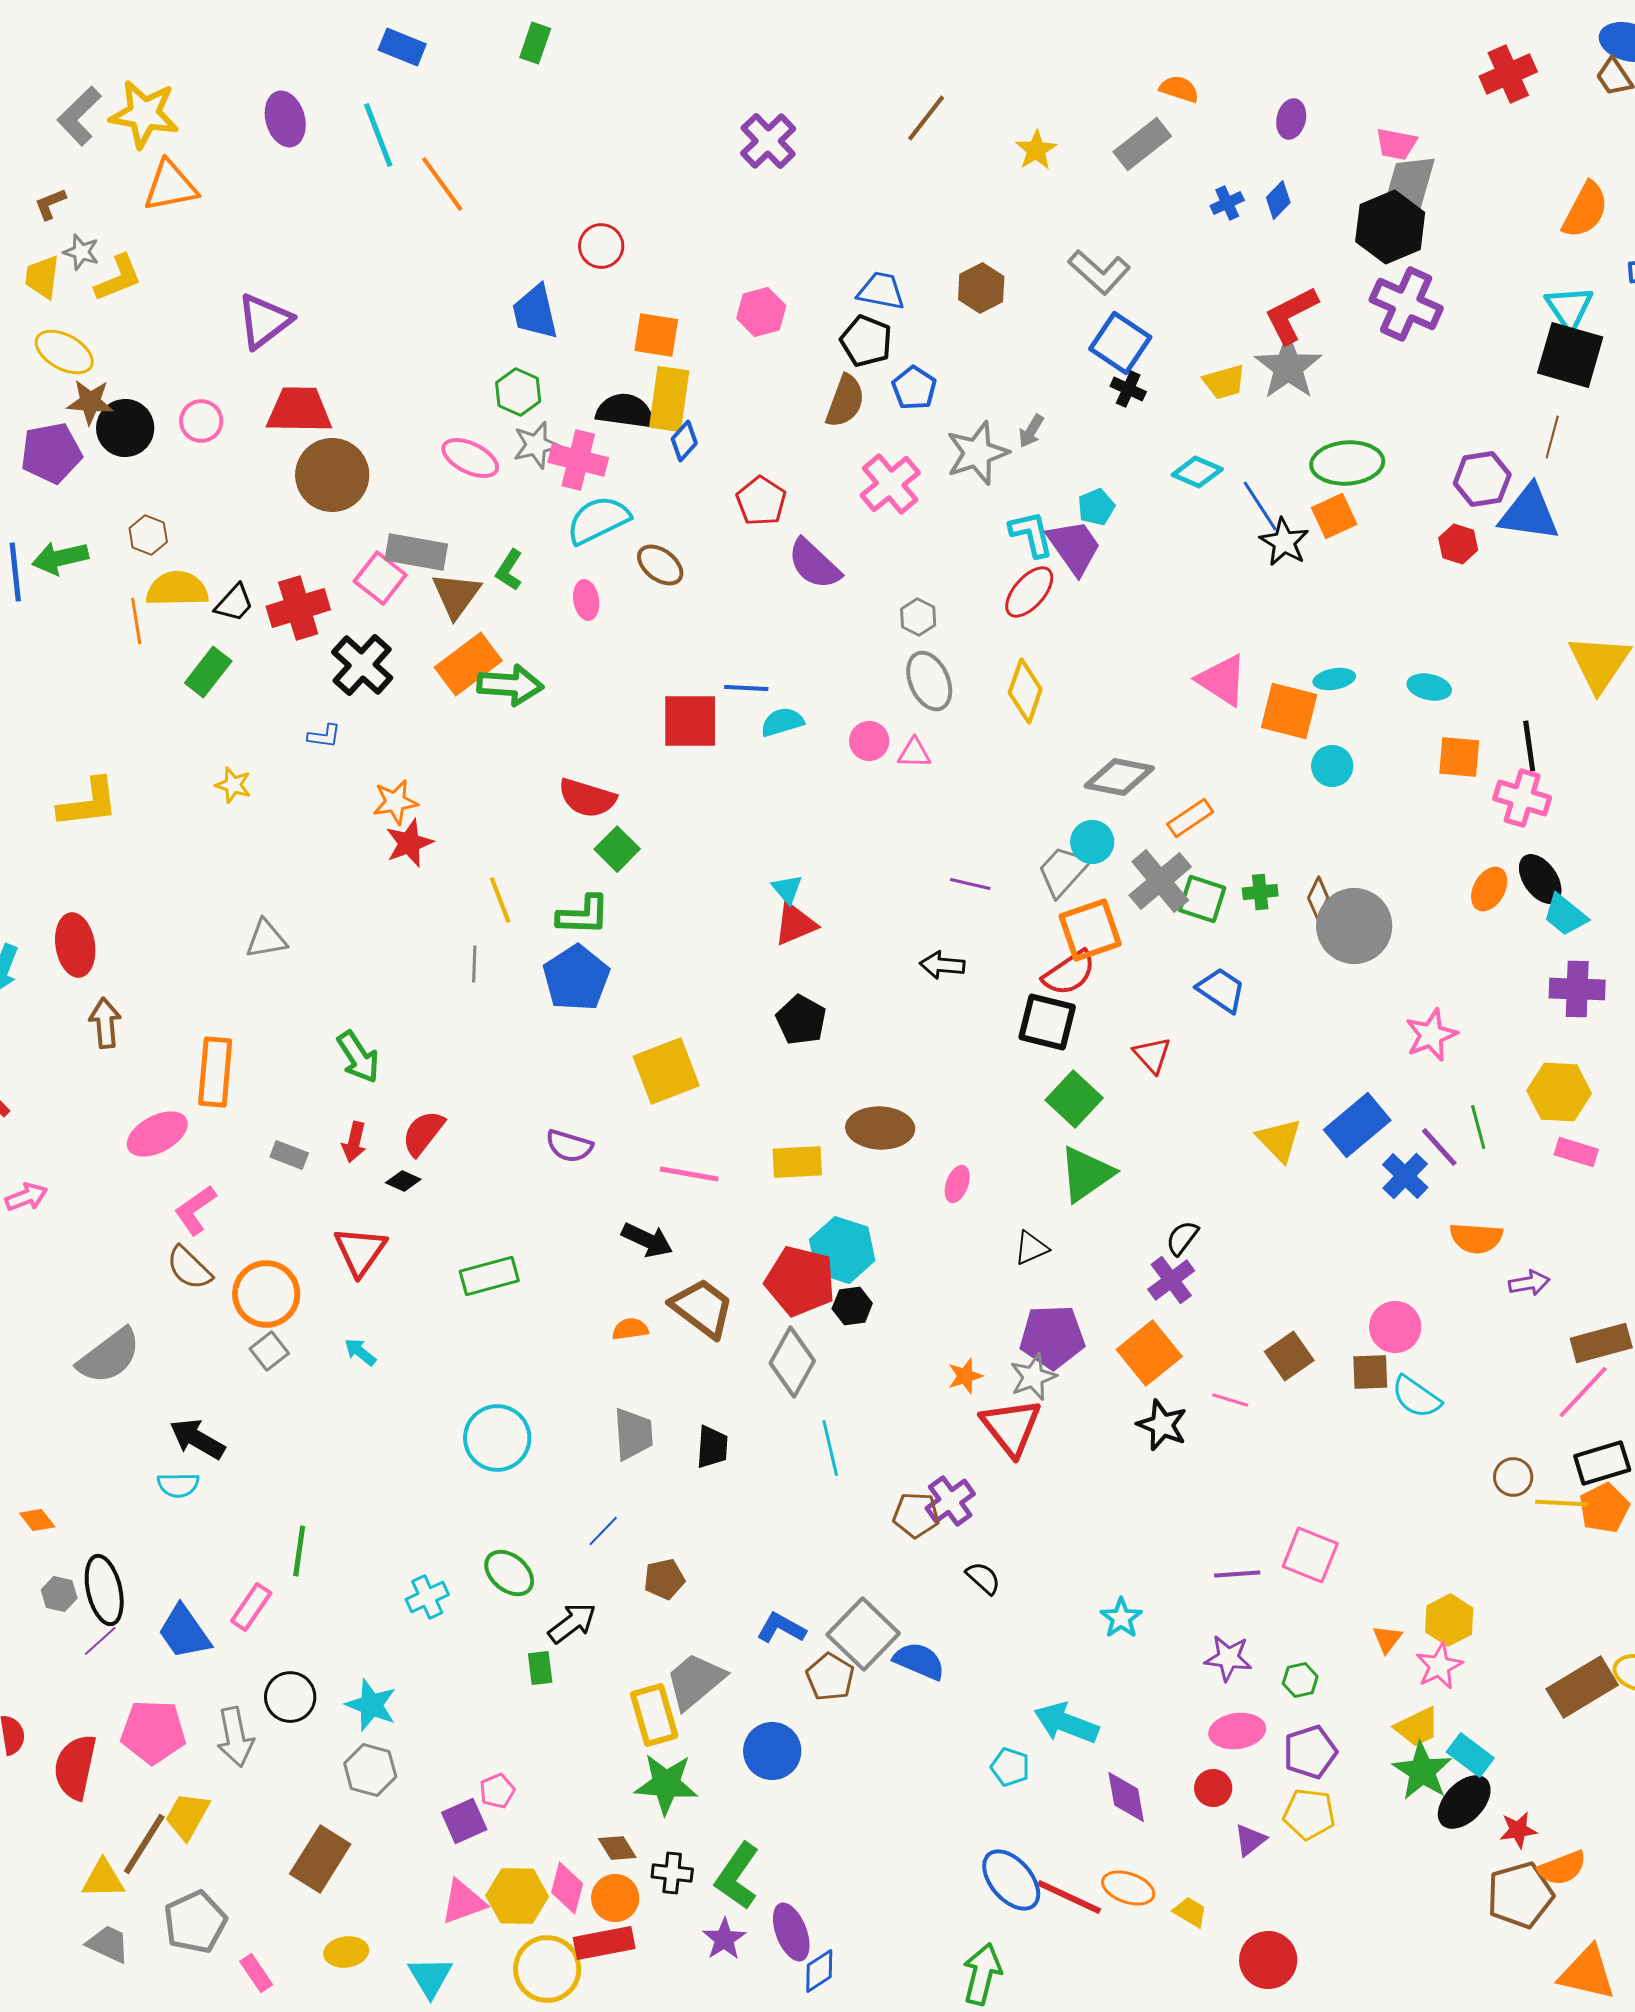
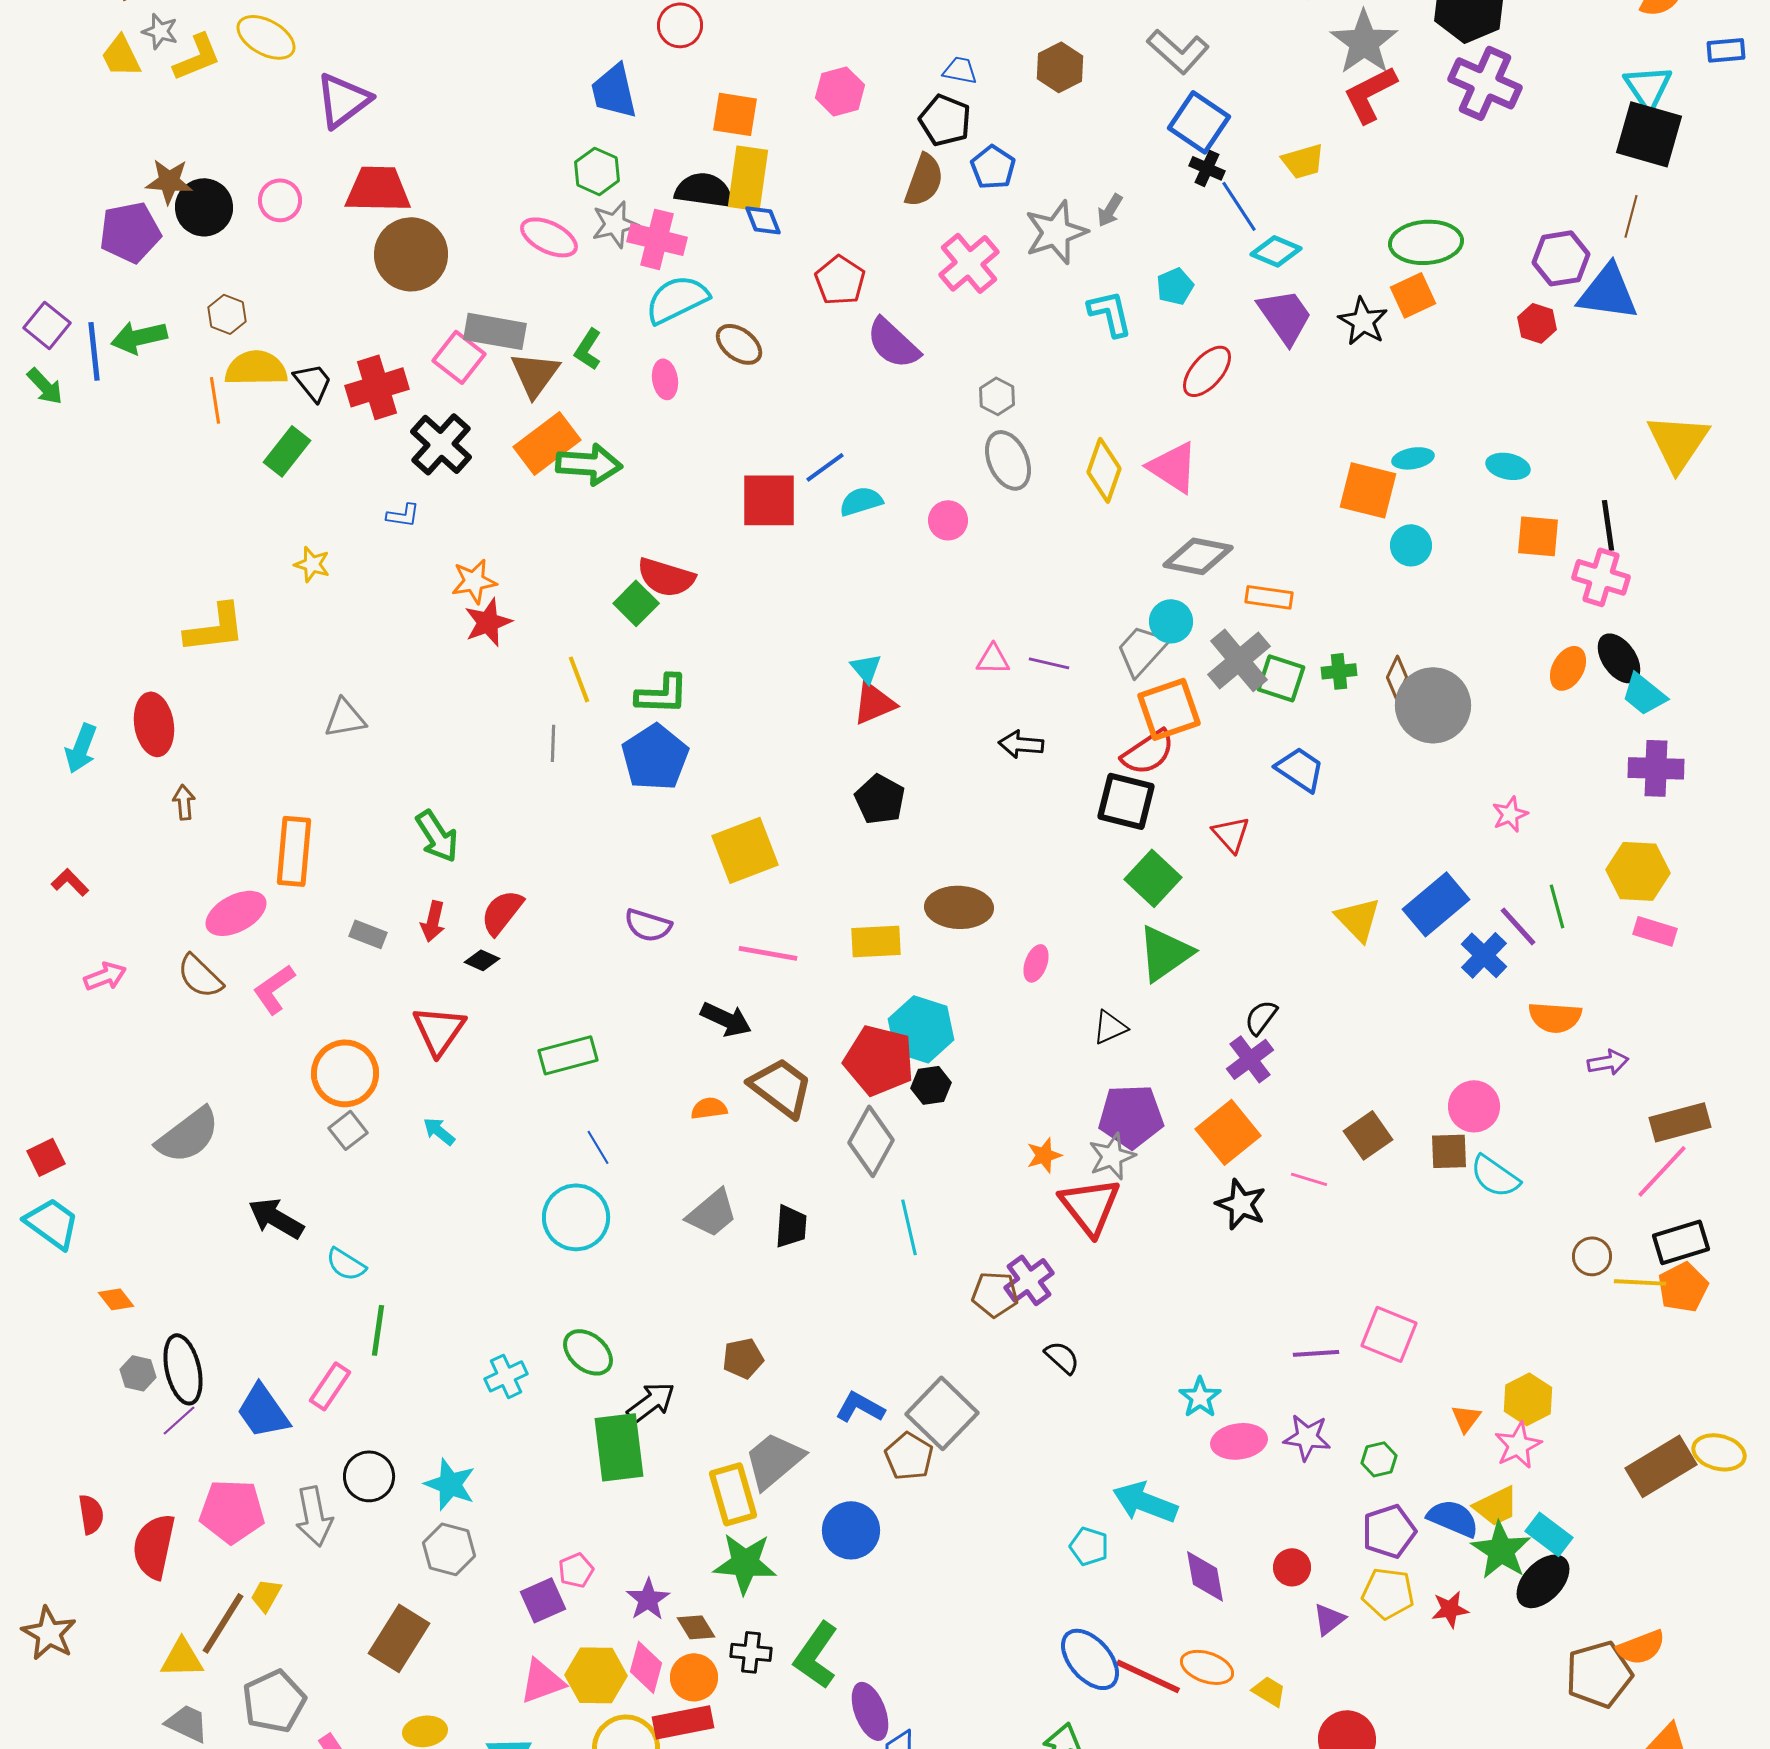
yellow trapezoid: (42, 277) -> (121, 56), turned -33
blue trapezoid: (881, 291) -> (960, 70), size x0.7
yellow ellipse: (64, 352) -> (266, 37), moved
gray star: (1288, 367) -> (1364, 42), moved
blue diamond: (684, 441) -> (763, 220), turned -63
blue line: (1260, 506) -> (1239, 206), moved
purple trapezoid: (1074, 547) -> (1285, 316), moved
red ellipse: (1029, 592) -> (1207, 371), moved
black trapezoid: (234, 603) -> (313, 382), turned -81
pink triangle: (1222, 680) -> (1173, 467), moved
blue line: (746, 688) -> (825, 467), turned -39
pink triangle: (914, 753) -> (993, 659), moved
yellow L-shape: (88, 803) -> (215, 628), moved
orange rectangle: (1190, 818) -> (1269, 597), turned 42
green square: (617, 849) -> (636, 603), moved
brown arrow: (105, 1023) -> (184, 802), size x0.7
pink star: (1431, 1035) -> (1510, 814), size x0.7
brown semicircle: (189, 1268) -> (200, 976), moved
gray trapezoid: (633, 1434) -> (712, 1213), turned 54
cyan semicircle: (178, 1485) -> (346, 1264), moved, turned 33
blue line: (603, 1531) -> (598, 1147), moved, turned -75
blue semicircle: (919, 1661) -> (1453, 1518), moved
green rectangle: (540, 1668) -> (619, 1447), size x2.0
pink ellipse: (1237, 1731) -> (1239, 1441), moved
yellow trapezoid: (187, 1816) -> (266, 1595), size x0.7
red star: (1518, 1830) -> (1450, 1609), moved
purple star: (724, 1939) -> (648, 1599), moved

